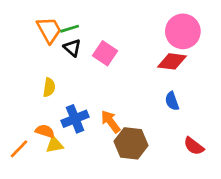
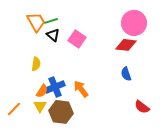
orange semicircle: (45, 131) -> (42, 91), moved, turned 104
brown hexagon: (131, 143) -> (61, 112), moved
yellow triangle: (55, 145) -> (40, 106), turned -48

